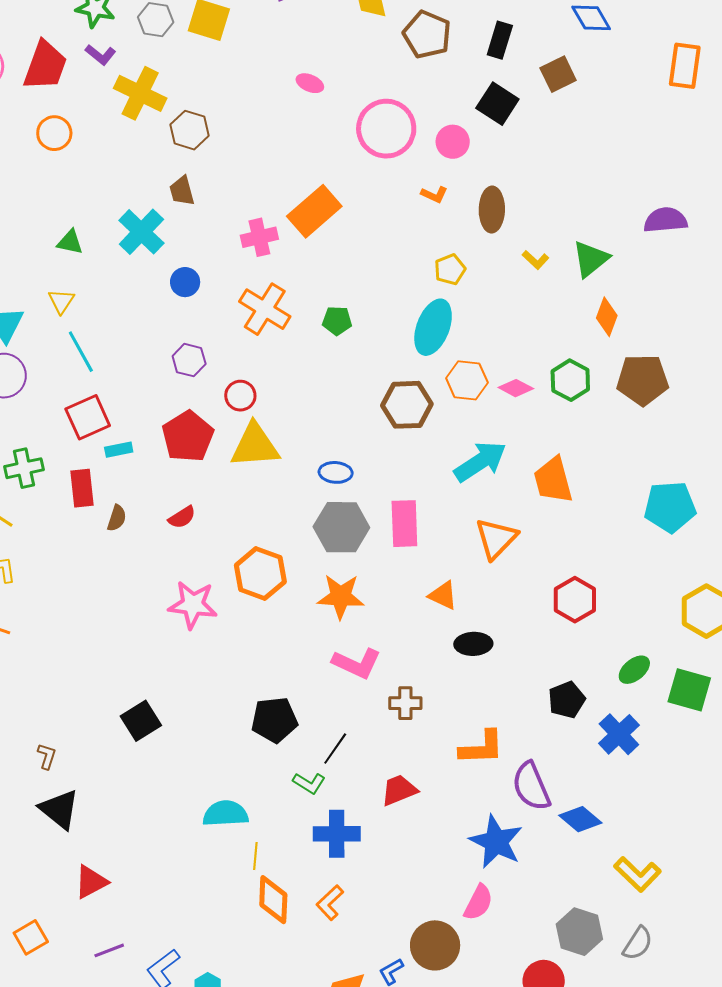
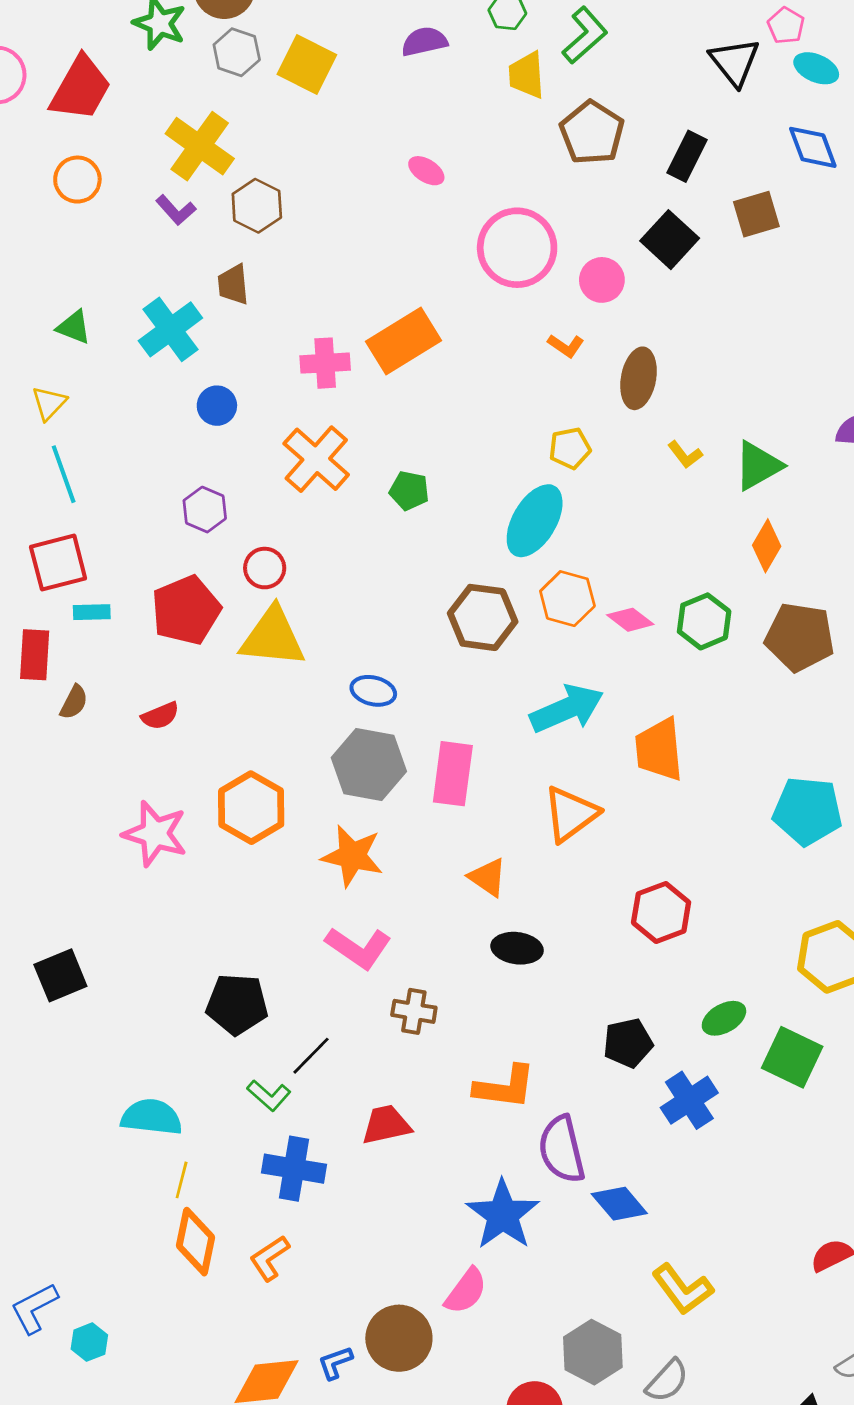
purple L-shape: (101, 55) -> (176, 210), moved

